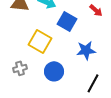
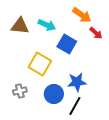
blue star: (86, 50) -> (77, 82), moved
black line: (93, 83) -> (75, 106), moved

